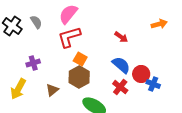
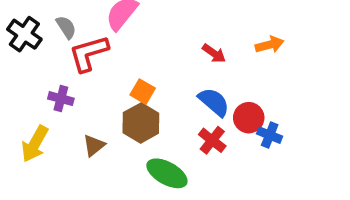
orange arrow: (159, 24) -> (270, 45), moved
red L-shape: (69, 37) -> (89, 53), moved
purple cross: (33, 63) -> (61, 99), turned 32

